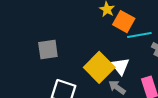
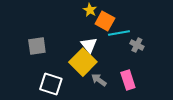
white triangle: (120, 66) -> (89, 45), moved

